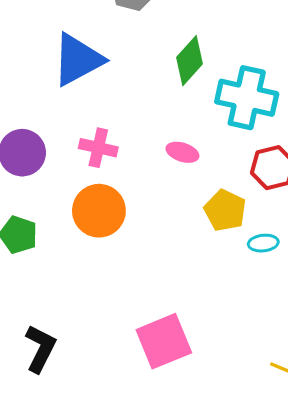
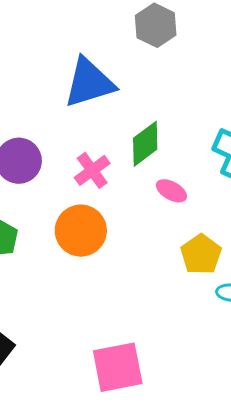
green diamond: (189, 61) -> (145, 144), moved
pink cross: (98, 148) -> (92, 170), turned 30

